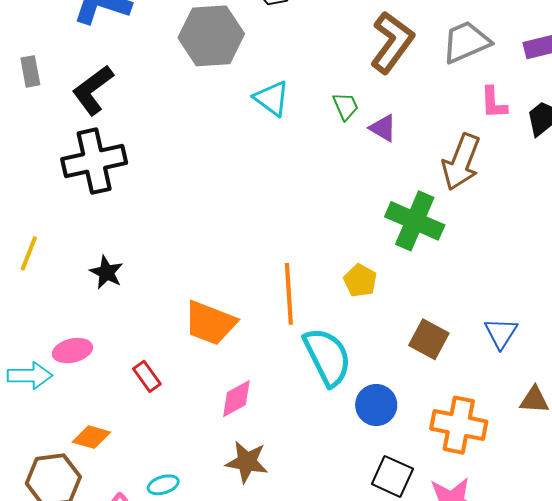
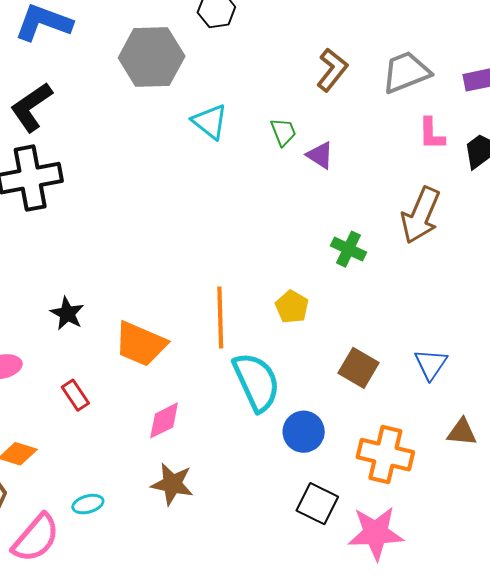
brown L-shape: (392, 42) -> (332, 70), size x0.7
brown arrow: (461, 162) -> (421, 215), moved
green cross: (415, 221) -> (349, 249), size x0.6
black star: (106, 272) -> (67, 313), moved

